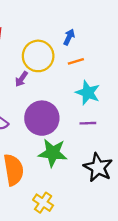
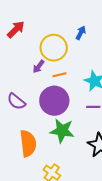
orange line: (76, 61) -> (59, 75), moved

